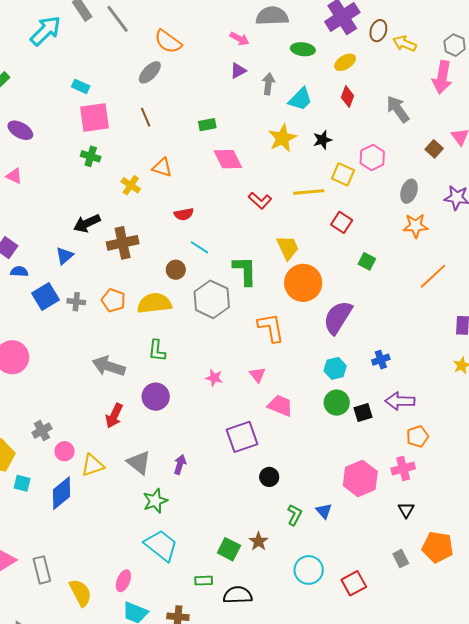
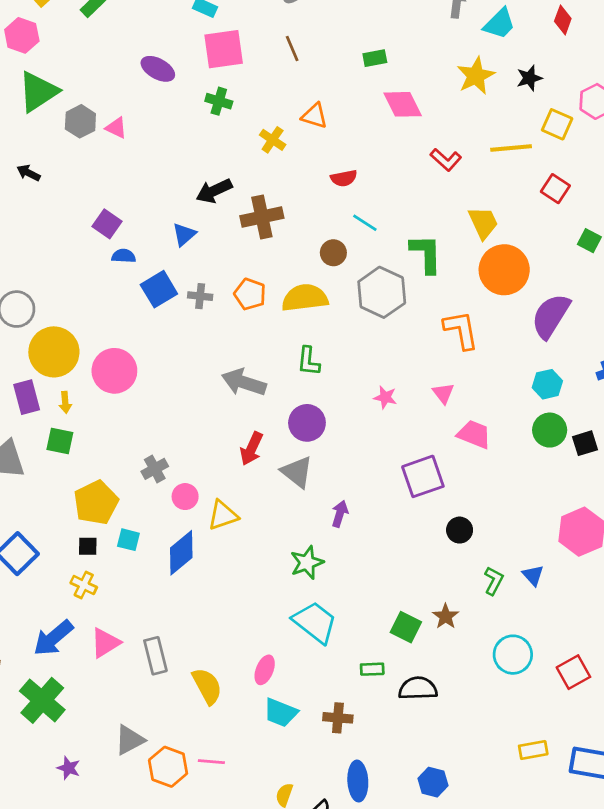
purple ellipse: (20, 130) -> (158, 69), moved
gray triangle: (139, 463) -> (297, 472), moved

